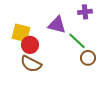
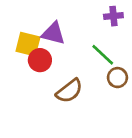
purple triangle: (57, 25) -> (53, 33), moved
brown semicircle: (31, 64) -> (69, 91), moved, turned -65

